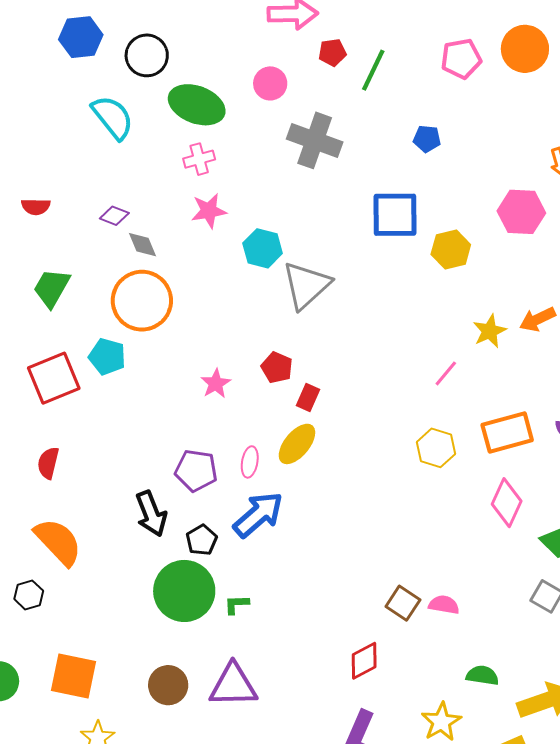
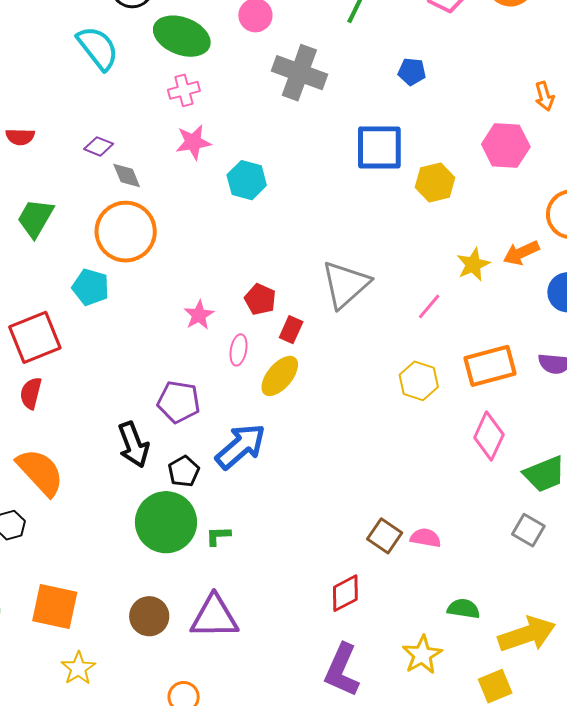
gray triangle: (306, 285) -> (345, 284), moved
red square: (54, 378) -> (35, 337), moved
pink ellipse: (250, 462) -> (238, 350), moved

